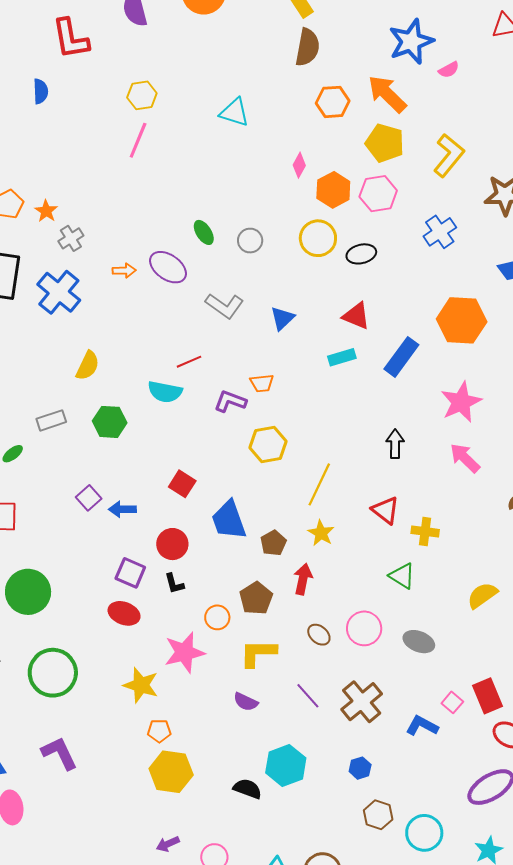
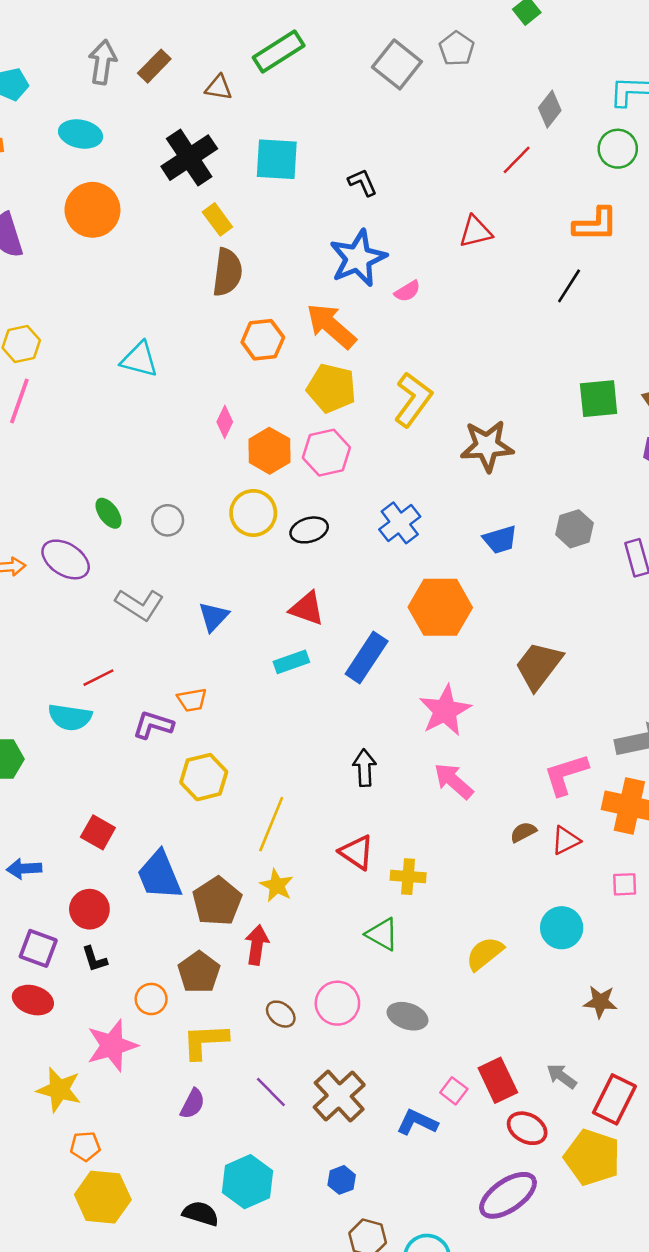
blue cross: (440, 232) -> (400, 523), moved
brown pentagon: (273, 543) -> (217, 901), size x1.5
purple semicircle: (246, 702) -> (193, 1104), turned -85

